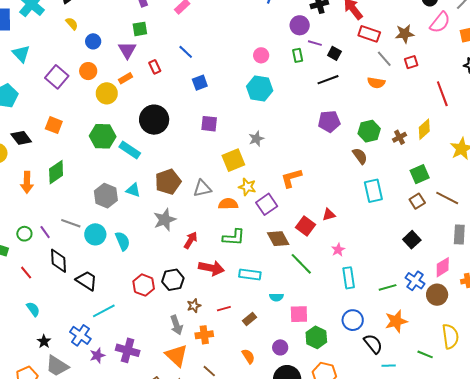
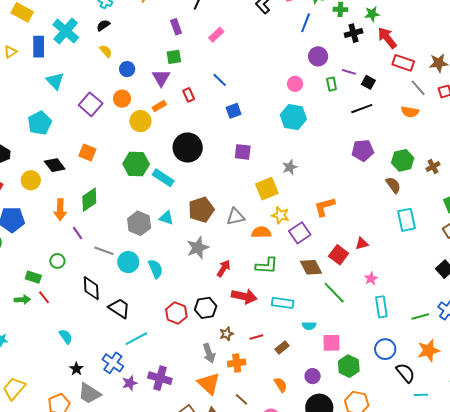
purple circle: (300, 25) -> (318, 56), moved
purple line: (45, 232) -> (77, 233), moved
red line: (26, 273) -> (44, 297), moved

